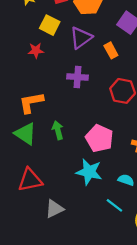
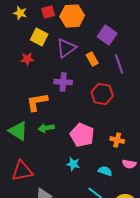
orange L-shape: (31, 102) -> (37, 102), moved
green arrow: (58, 130) -> (46, 128), turned -84
cyan star: (89, 172) -> (73, 164), size x0.6

